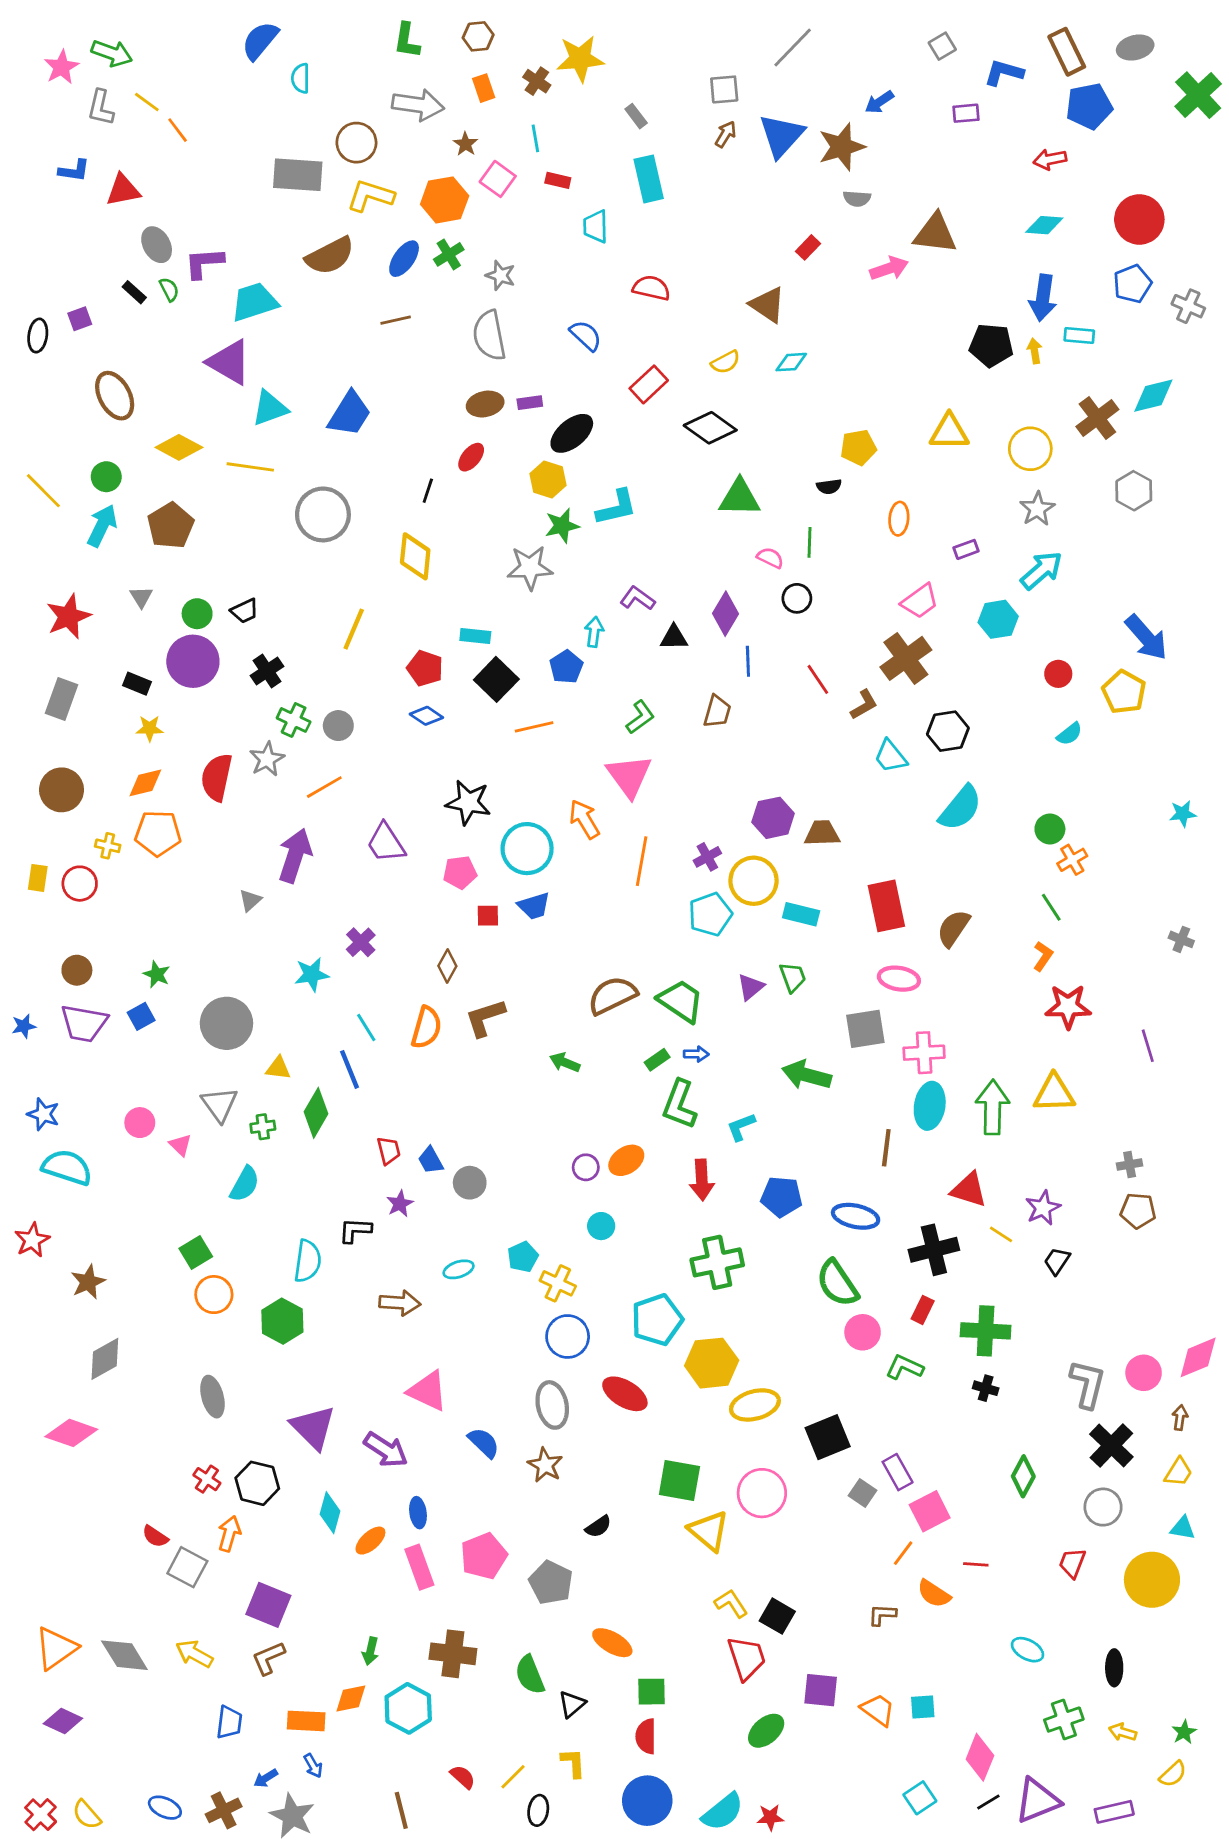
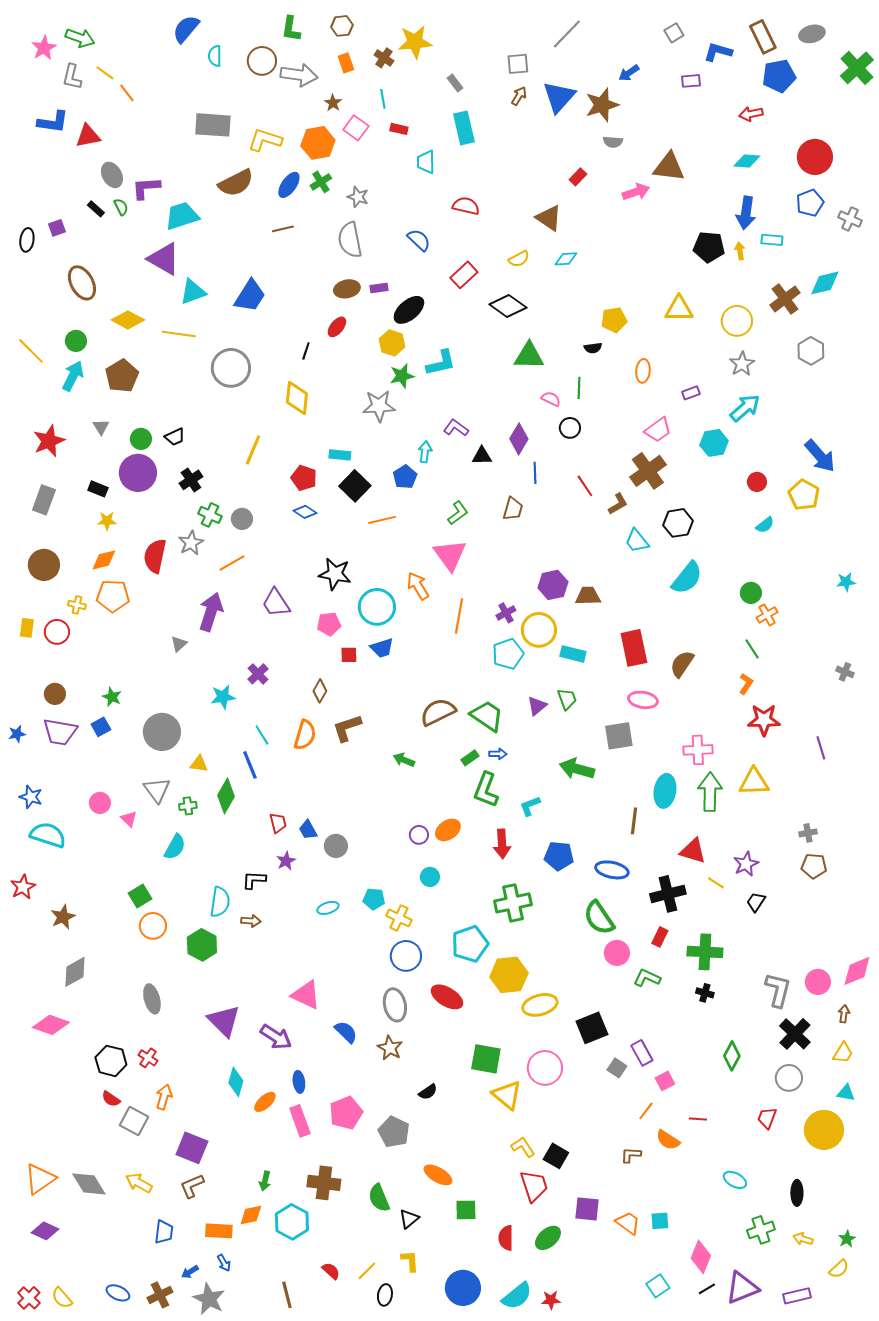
brown circle: (356, 143) -> (262, 61), moved
blue L-shape: (74, 171) -> (53, 122), size x1.4
pink cross: (924, 1053) -> (698, 750), moved
cyan pentagon: (523, 1257) -> (374, 899), turned 30
brown arrow: (400, 1303) -> (251, 921), moved, size x0.7
black hexagon: (257, 1483) -> (111, 1061), moved
pink square: (930, 1511) -> (665, 1081), size x0.7
red semicircle: (646, 1736) -> (506, 1238), moved

